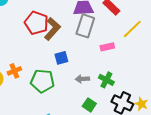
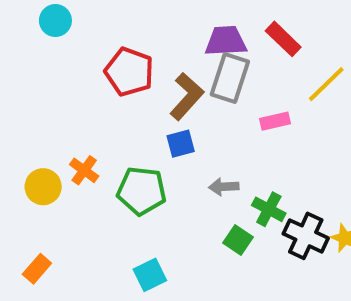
brown L-shape: (52, 29) -> (187, 96), moved
orange cross: (14, 71) -> (84, 170), turned -32
green cross: (106, 80) -> (269, 209), moved

